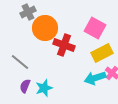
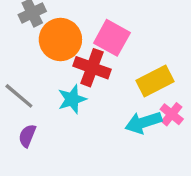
pink square: (95, 28) -> (112, 38), moved
cyan star: (44, 88) -> (72, 99), moved

